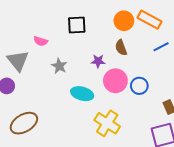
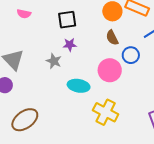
pink semicircle: (41, 41) -> (24, 14), moved
purple star: (98, 61) -> (70, 45), moved
blue circle: (139, 86) -> (131, 55), moved

